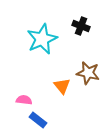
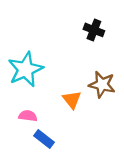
cyan star: (42, 39) -> (25, 69), moved

